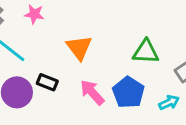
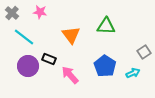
green triangle: (146, 52) -> (106, 26), moved
pink arrow: (92, 92) -> (70, 75), moved

